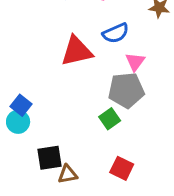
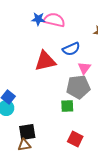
green square: (110, 119) -> (67, 106), turned 32
brown triangle: (68, 174) -> (24, 145), moved

